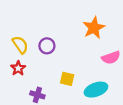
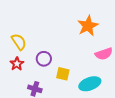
purple circle: (47, 46) -> (44, 59), moved

